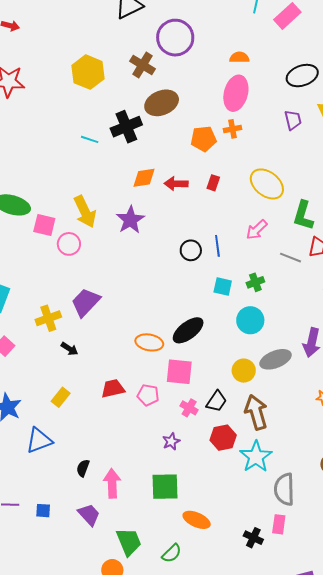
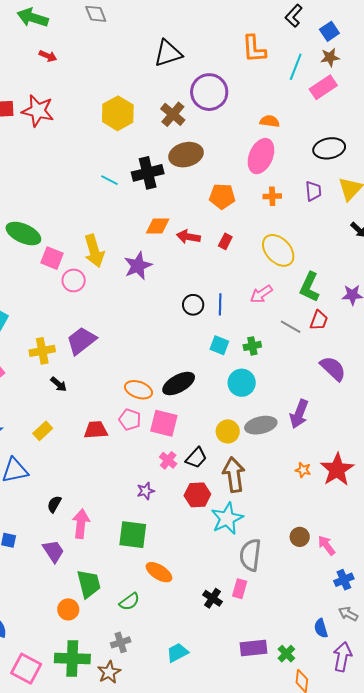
orange cross: (232, 129) -> (272, 196), moved
pink pentagon: (148, 395) -> (130, 420), moved

